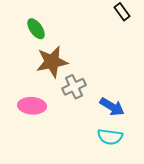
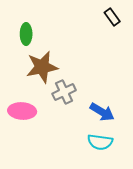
green ellipse: (36, 29) -> (26, 34), turned 35

